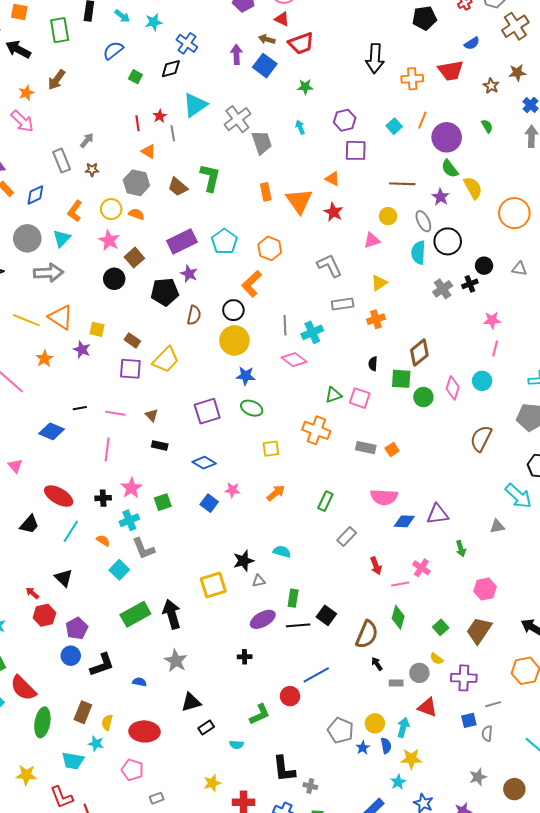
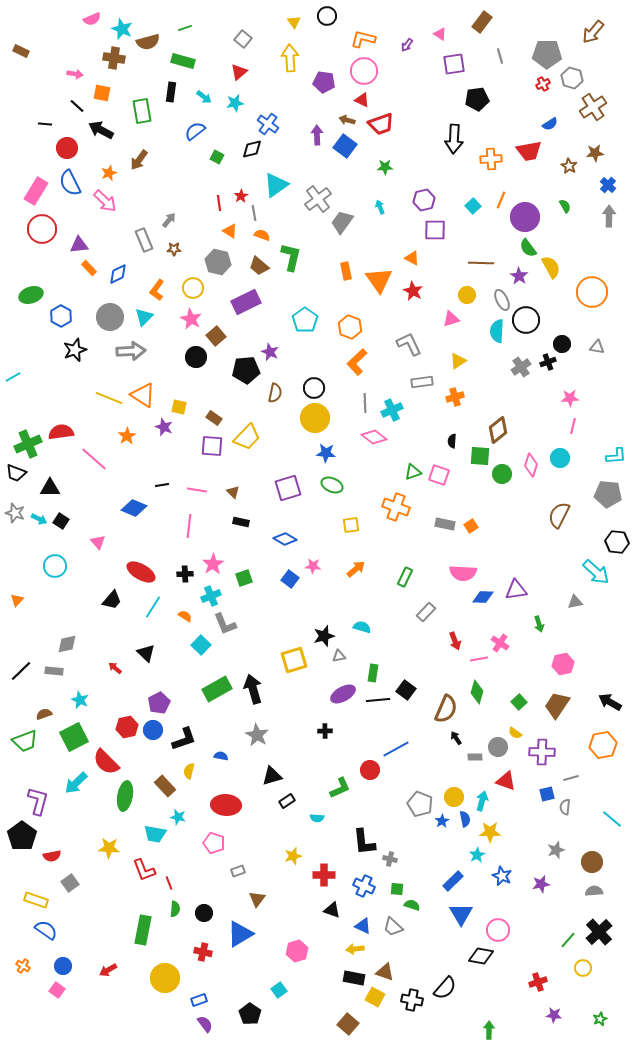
black pentagon: (424, 18) -> (477, 99), moved
gray trapezoid: (262, 142) -> (342, 222), turned -125
orange semicircle: (136, 214) -> (262, 235), moved
purple rectangle: (182, 241) -> (246, 302), moved
orange L-shape: (252, 284) -> (357, 362), moved
red hexagon: (44, 615) -> (127, 727), moved
brown rectangle: (83, 712) -> (165, 786), turned -65
yellow semicircle: (107, 722) -> (189, 771), moved

